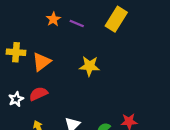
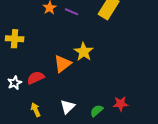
orange triangle: (42, 62) -> (63, 64), moved
yellow star: (90, 66) -> (84, 52), turned 30

